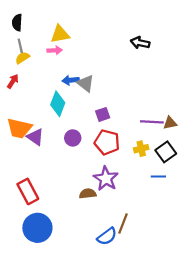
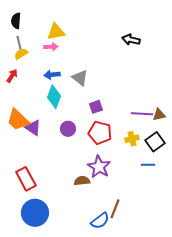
blue arrow: (71, 80) -> (52, 75), moved
orange trapezoid: (19, 128) -> (18, 120), turned 30

